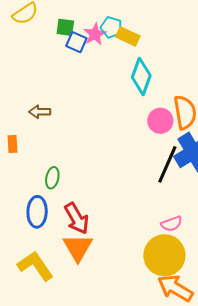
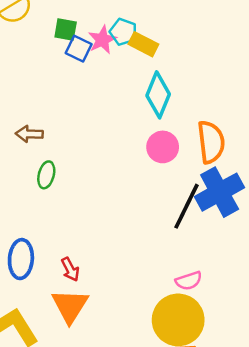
pink circle: (160, 121) -> (163, 147), moved
green ellipse: (52, 178) -> (46, 175), moved
red arrow: (77, 218) -> (70, 269), size x0.6

